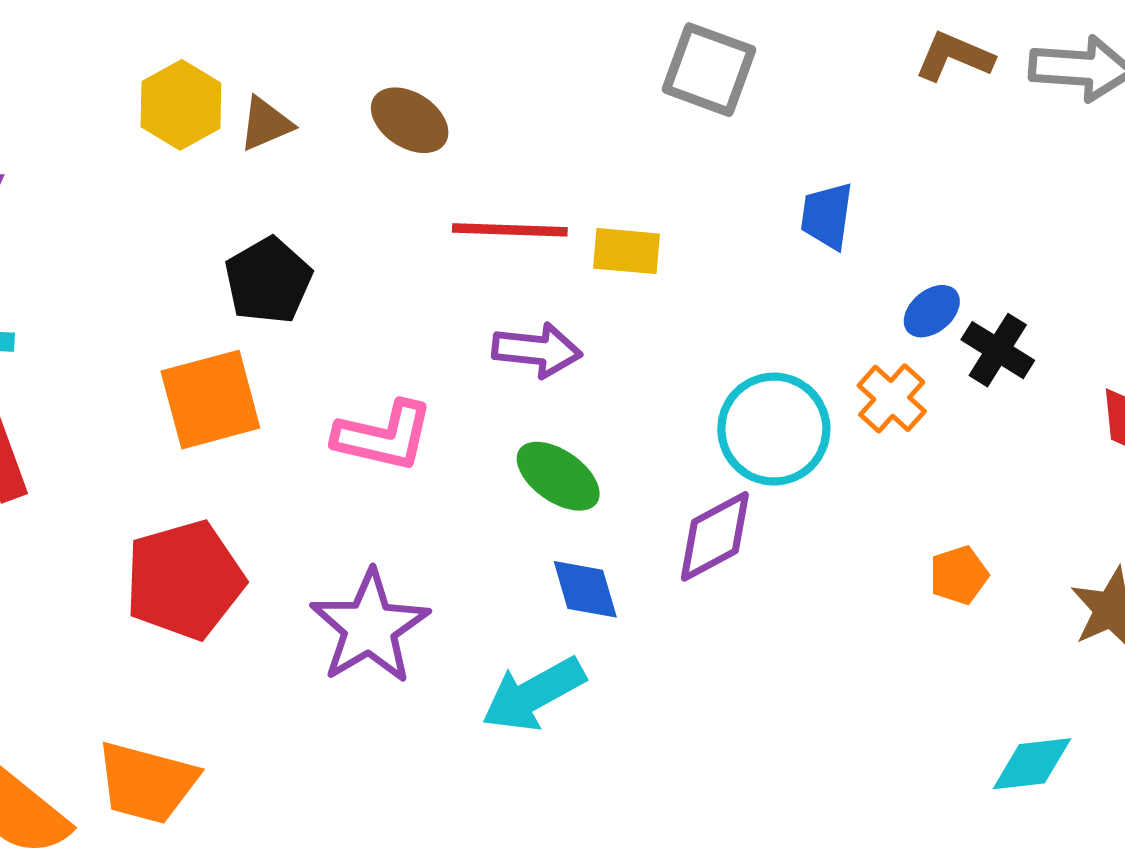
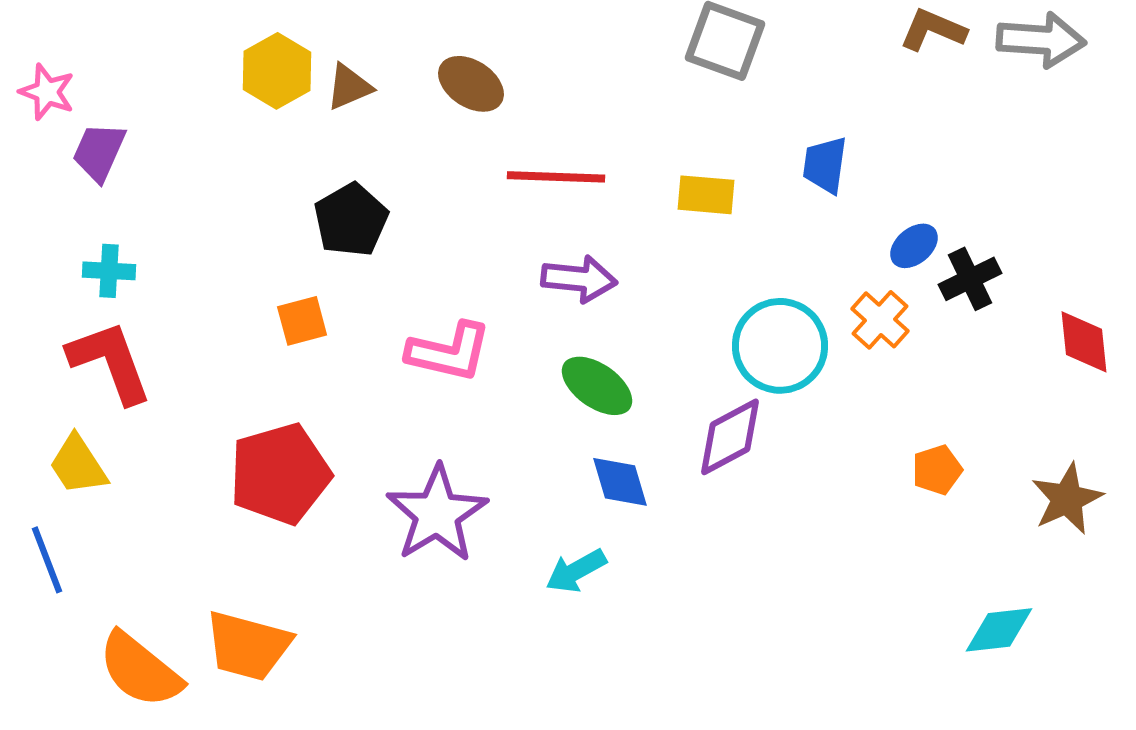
yellow rectangle: (627, 251) -> (706, 195), moved
black cross: (998, 350) -> (970, 279), turned 32
orange square: (210, 400) -> (302, 321), size x0.6
cyan arrow: (533, 694) -> (576, 571), size x0.7

